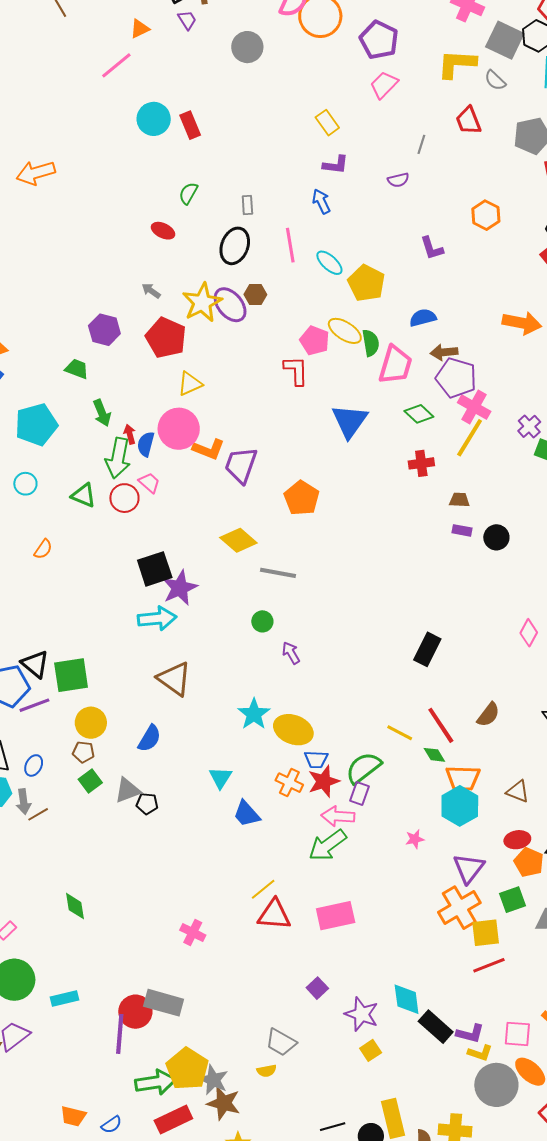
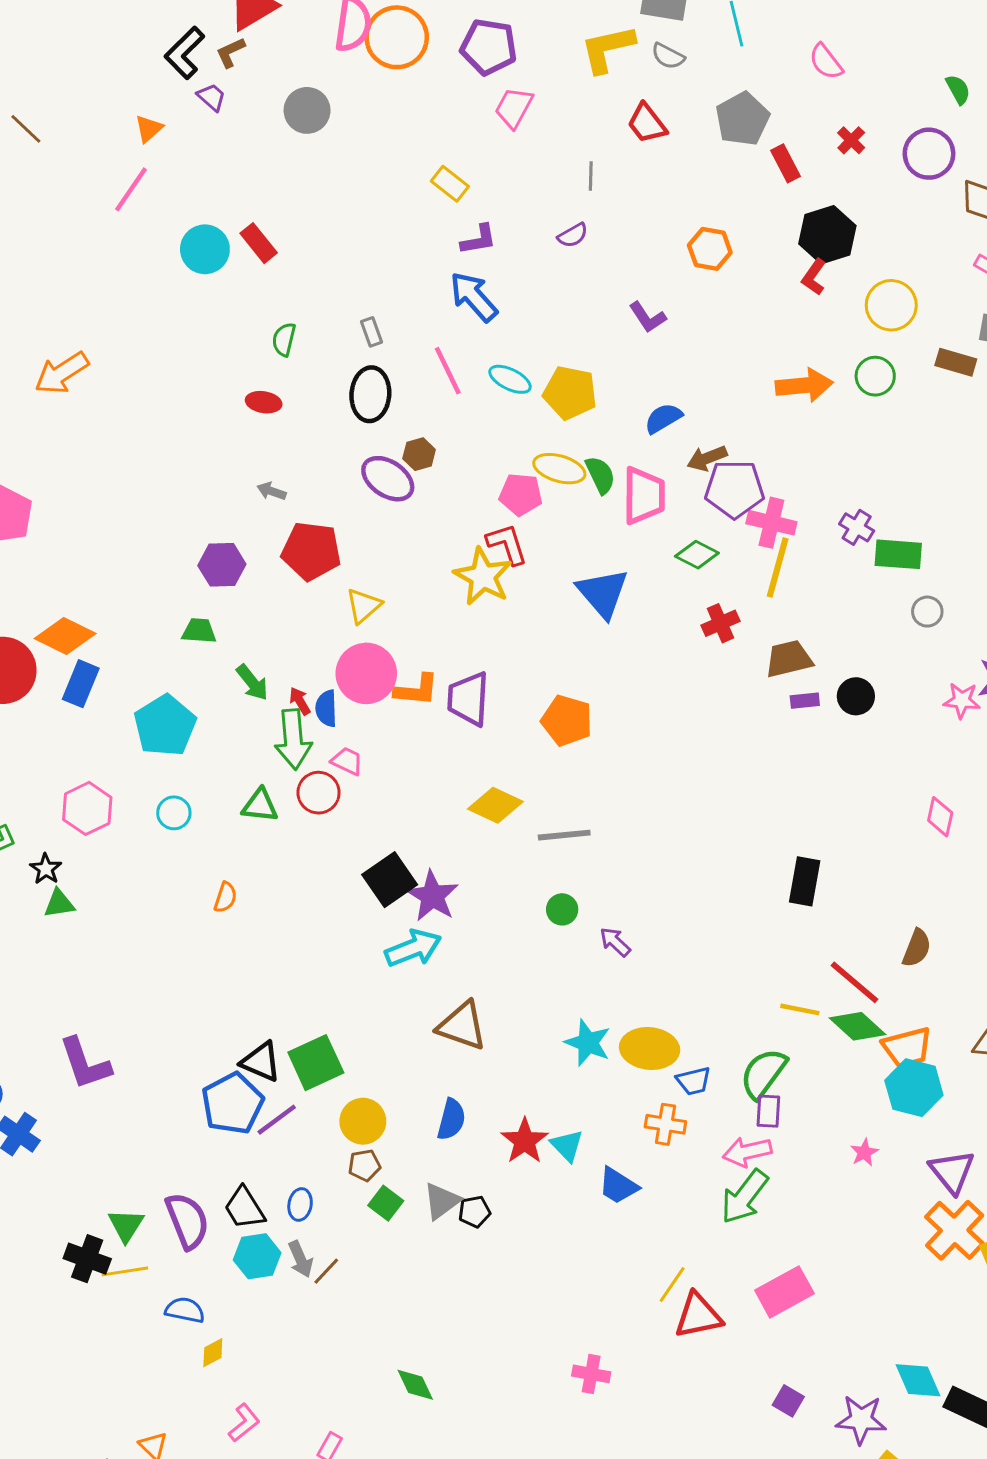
blue arrow: (321, 201) -> (474, 297), size x1.5
yellow star: (202, 303) -> (483, 576), moved
brown trapezoid: (459, 500) -> (789, 659), size x1.6
green diamond: (434, 755) -> (858, 1026), size x1.6
red star: (324, 781) -> (525, 1141), moved

